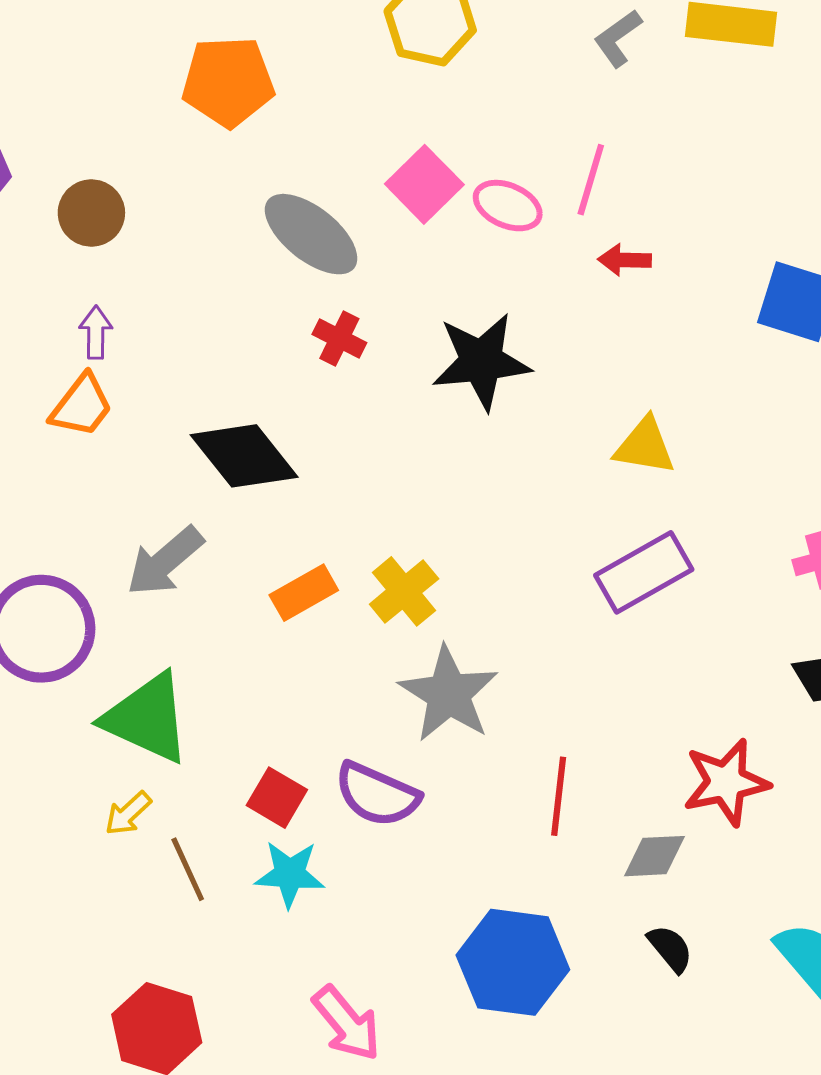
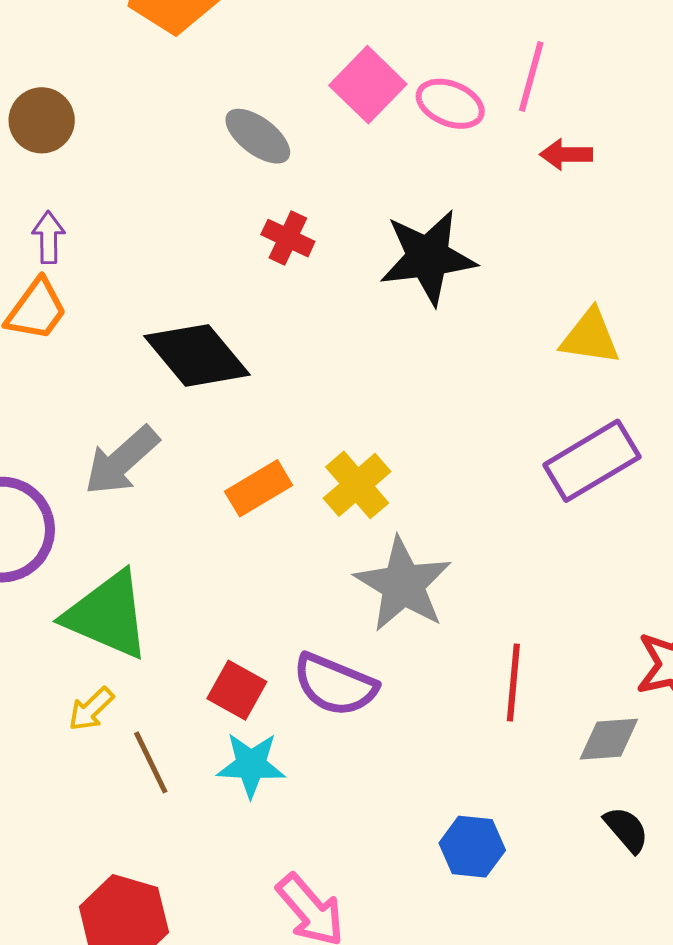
gray ellipse: (311, 234) -> (258, 136), size x0.7
blue hexagon: (513, 962) -> (472, 847), size x0.6

